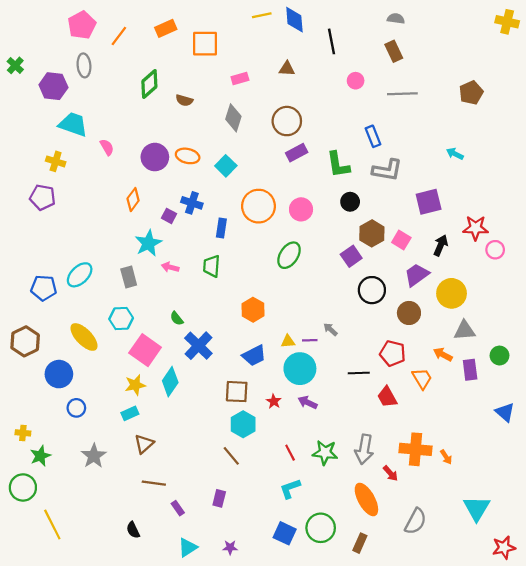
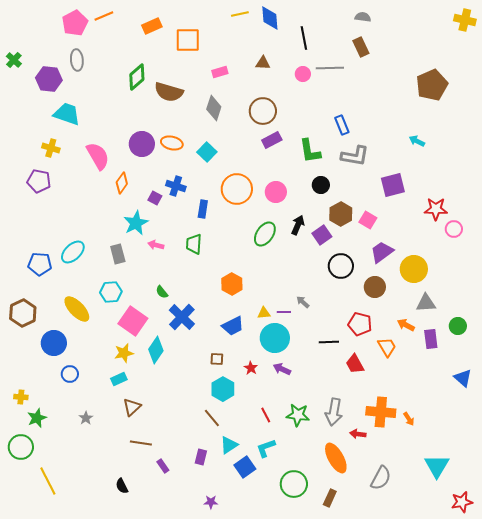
orange line: (119, 36) -> (104, 16), moved, turned 30
pink circle: (356, 81) -> (303, 74), moved
brown pentagon: (471, 93) -> (432, 85), size x1.4
gray line: (402, 94) -> (330, 68), moved
brown semicircle: (184, 100) -> (169, 92), size x1.8
pink semicircle: (107, 147) -> (98, 156), moved, size x1.8
black arrow: (441, 245) -> (298, 225), moved
brown square: (237, 392) -> (217, 359), size x0.6
gray star: (94, 456) -> (86, 418), size x0.6
red arrow: (390, 473) -> (358, 434), turned 140
blue square: (285, 533) -> (245, 467), moved, turned 30
cyan triangle: (188, 547) -> (229, 445), moved

